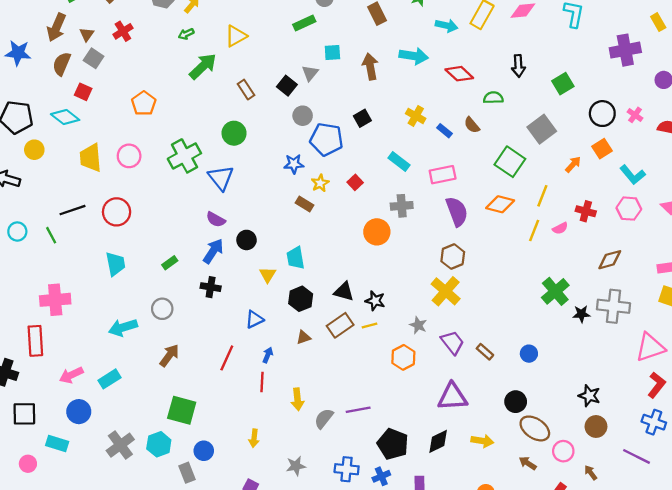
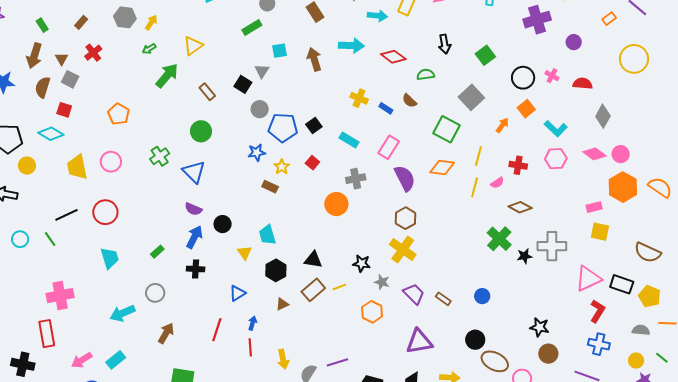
black square: (362, 118) -> (314, 125), moved
green cross: (184, 156) -> (160, 156), size x0.7
pink rectangle: (443, 175) -> (389, 147), turned -40
brown diamond: (610, 260) -> (520, 207), moved, turned 50
black star: (375, 301) -> (362, 263), moved

